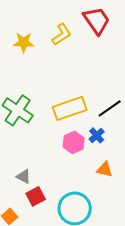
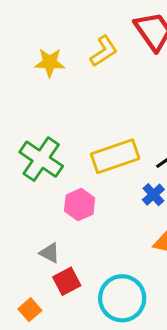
pink hexagon: (74, 142) -> (80, 205), moved

